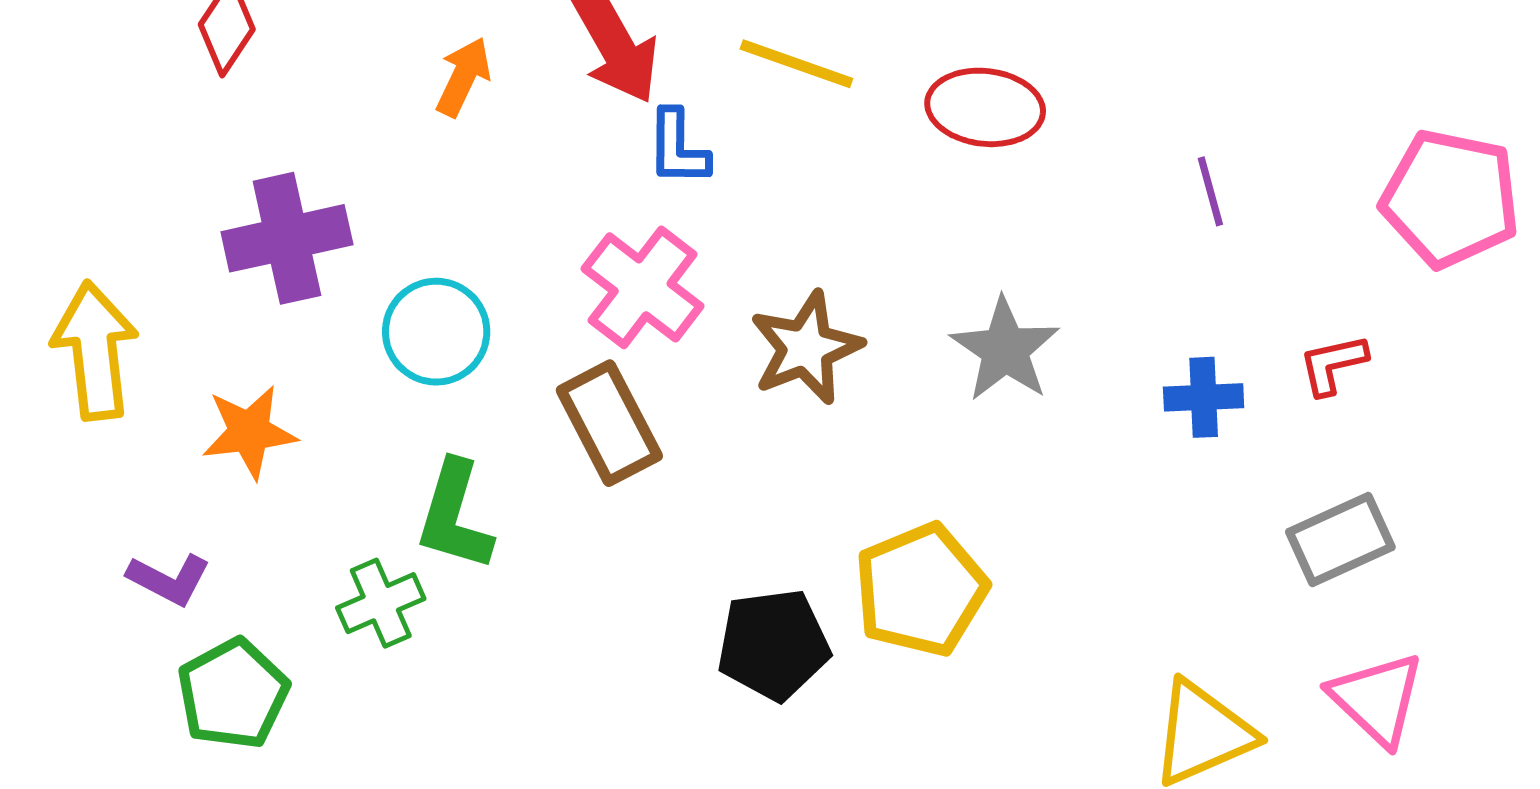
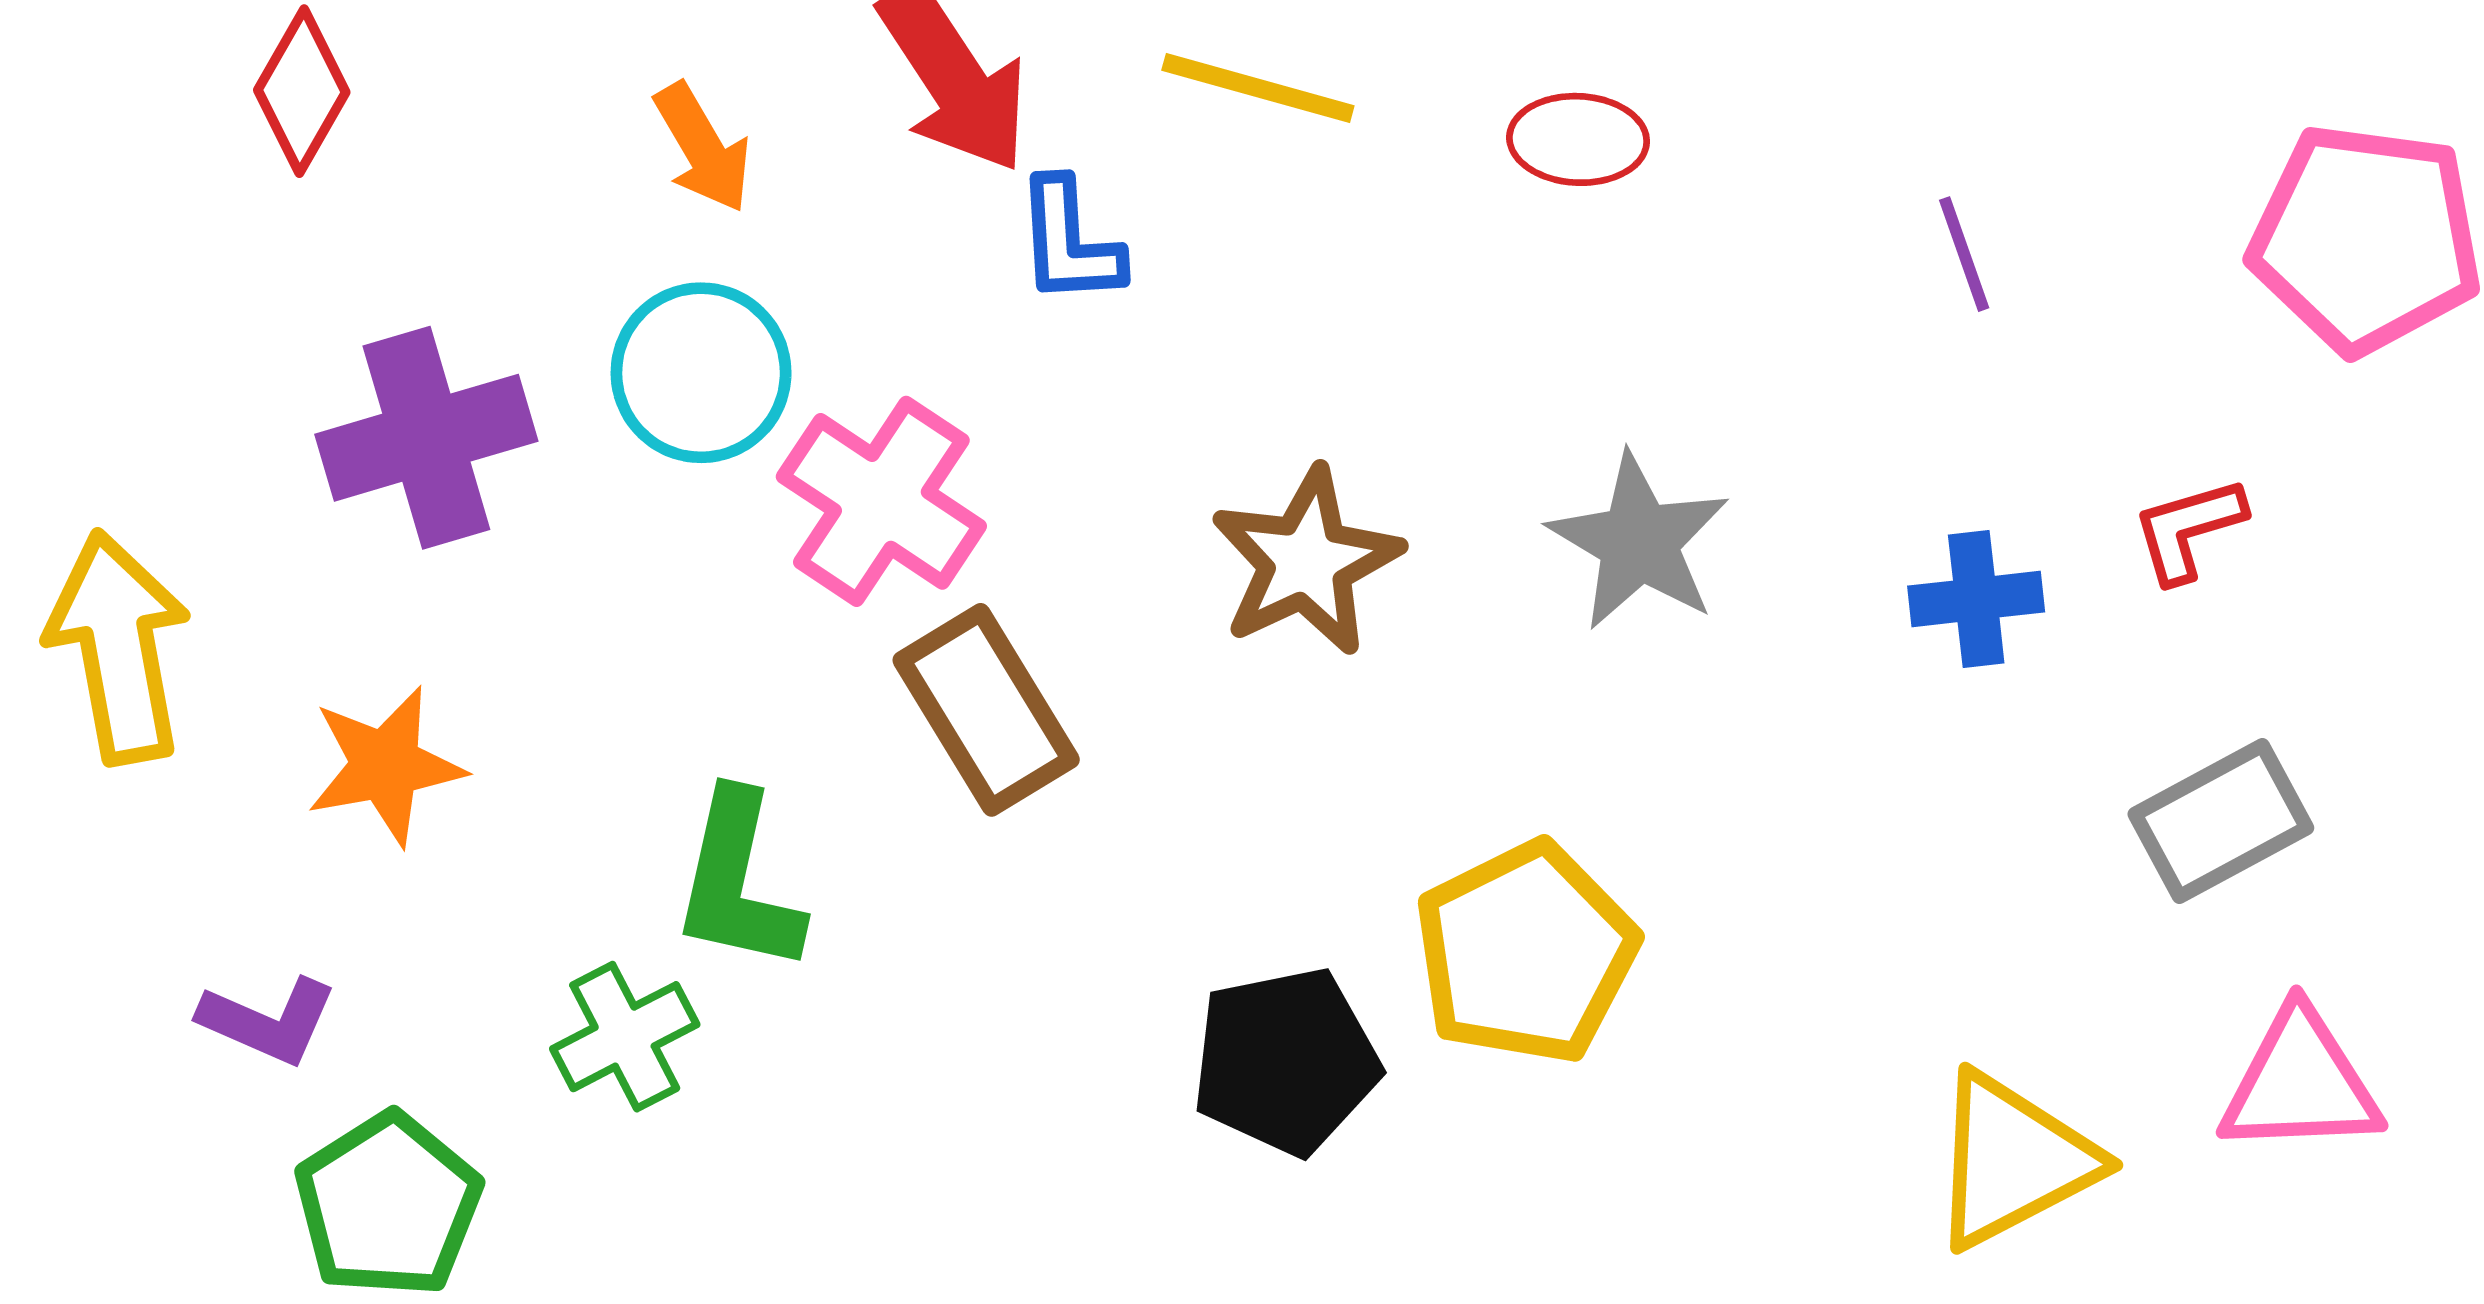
orange arrow: (463, 77) -> (703, 148), turned 128
red ellipse: (985, 107) -> (1578, 139), size x0.7
pink cross: (643, 287) -> (881, 501), moved
cyan circle: (436, 332) -> (701, 373), moved
pink triangle: (1377, 699) -> (2300, 1083), turned -42

